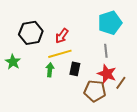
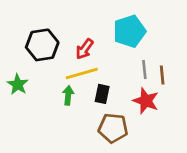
cyan pentagon: (110, 23) -> (129, 31), moved
brown line: (121, 83) -> (162, 75), moved, turned -40
brown pentagon: (95, 91) -> (113, 128), moved

